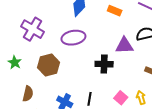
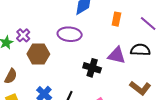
orange rectangle: (115, 11) -> (116, 19), turned 64
purple cross: (33, 29) -> (23, 35), moved, size x0.6

